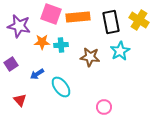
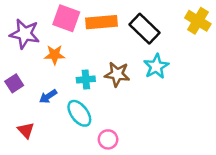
yellow cross: (139, 20) -> (198, 21), moved
black rectangle: (111, 22) -> (144, 29), turned -35
cyan cross: (61, 45) -> (86, 79), moved
pink circle: (104, 107) -> (108, 139), moved

